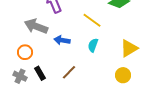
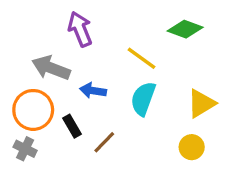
cyan semicircle: (93, 45) -> (143, 99), size x1.5
orange circle: (25, 52) -> (33, 110), size x1.6
black rectangle: (40, 73) -> (72, 126), moved

